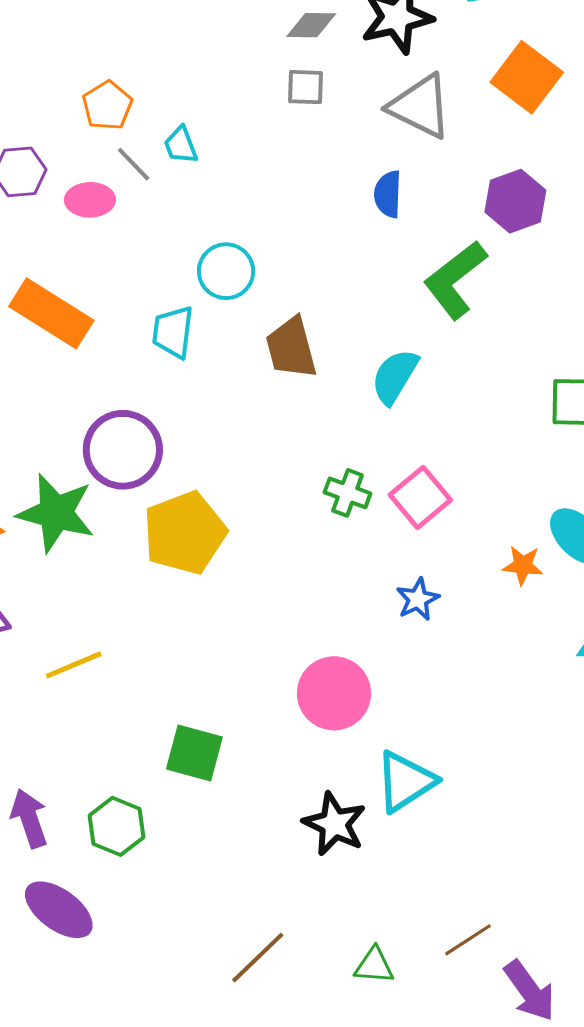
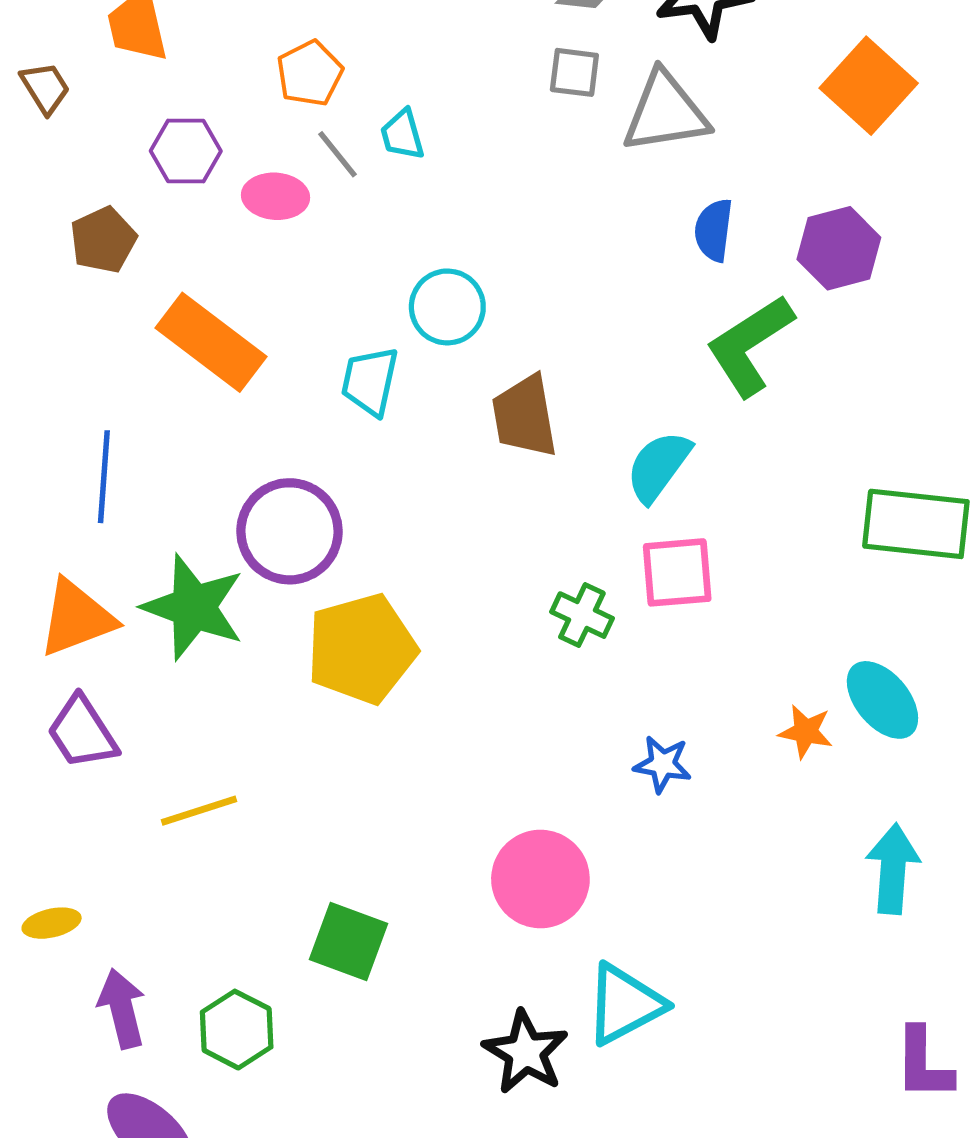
gray triangle: (420, 106) -> (665, 112), moved, turned -40
blue semicircle: (388, 194) -> (714, 230), moved
pink square: (420, 497) -> (677, 572), moved, turned 30
blue star: (418, 599) -> (663, 764), turned 30

